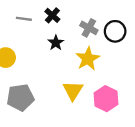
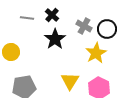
black star: (56, 43) -> (55, 39), size x1.5
yellow star: (88, 59) -> (96, 53), moved

